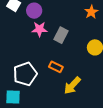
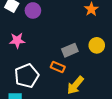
pink star: (39, 29) -> (17, 40), moved
gray rectangle: (61, 35) -> (70, 50), moved, turned 42

